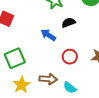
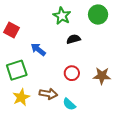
blue arrow: (48, 35) -> (38, 49), moved

